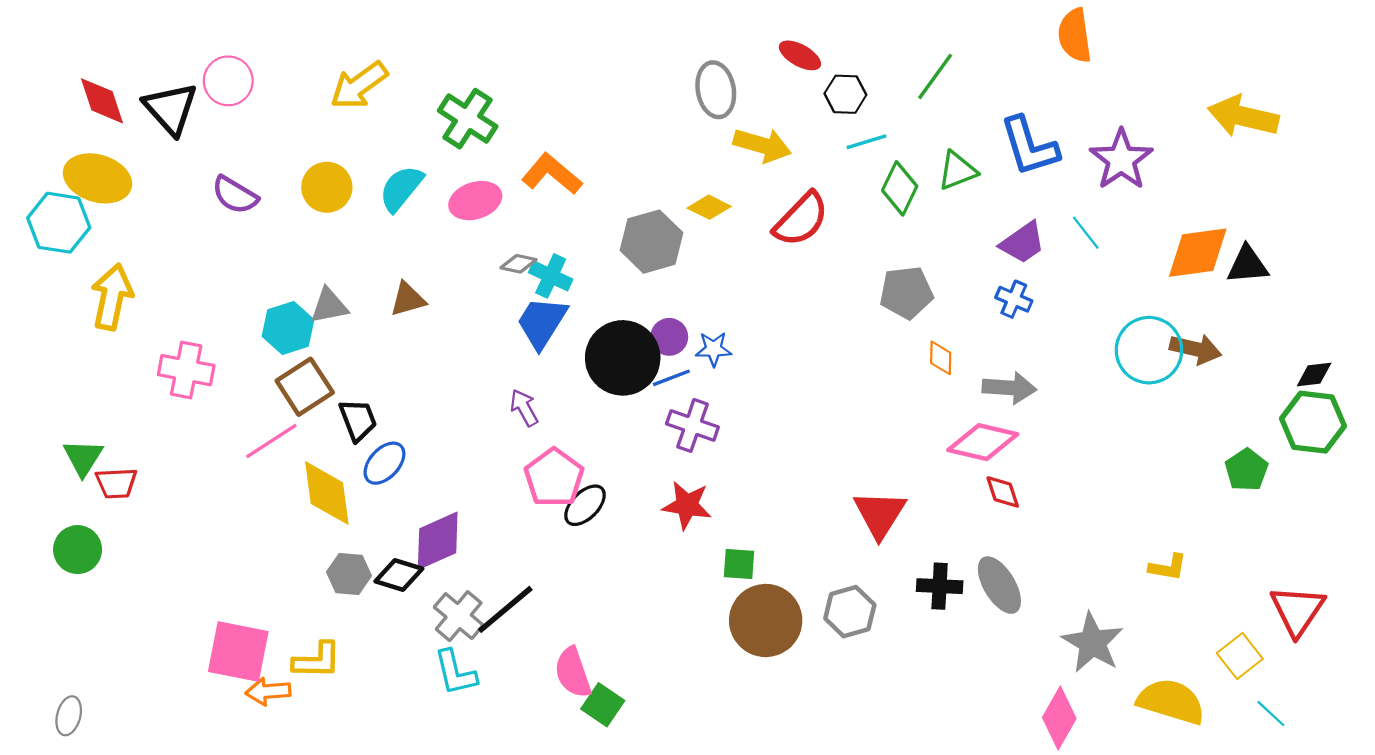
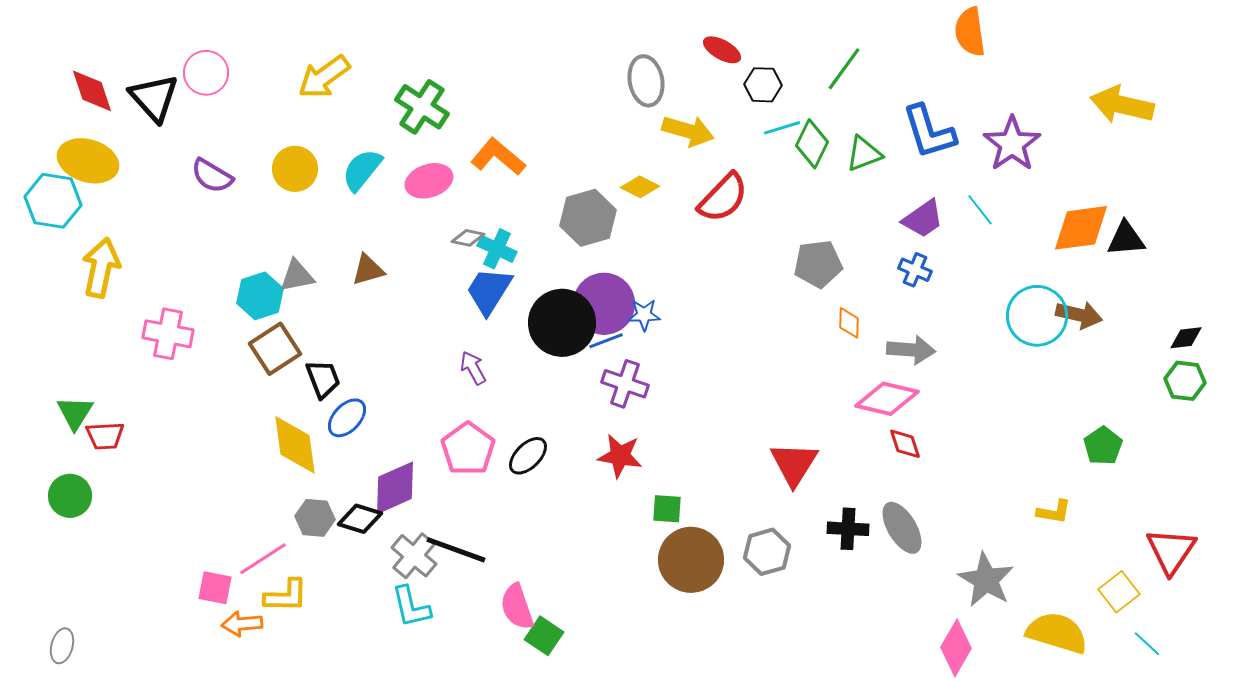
green diamond: (900, 188) -> (812, 144), moved
purple circle: (669, 337) -> (604, 304), size x1.8
green hexagon: (1313, 422) -> (1185, 381), size x0.7
pink line: (271, 441) -> (263, 559), moved
green pentagon: (1246, 470) -> (1103, 446), moved
pink pentagon: (554, 478) -> (468, 449), moved
black line: (505, 609) -> (456, 550), turned 60
pink square: (238, 652) -> (215, 588), size x0.6

